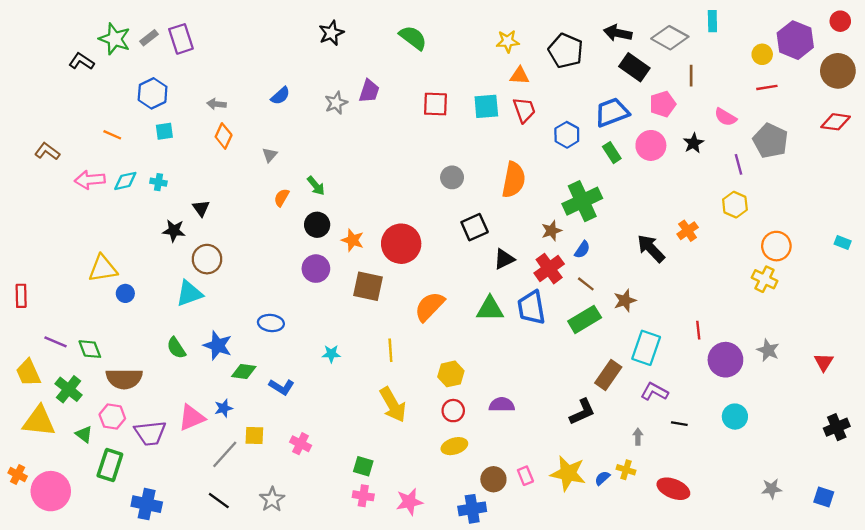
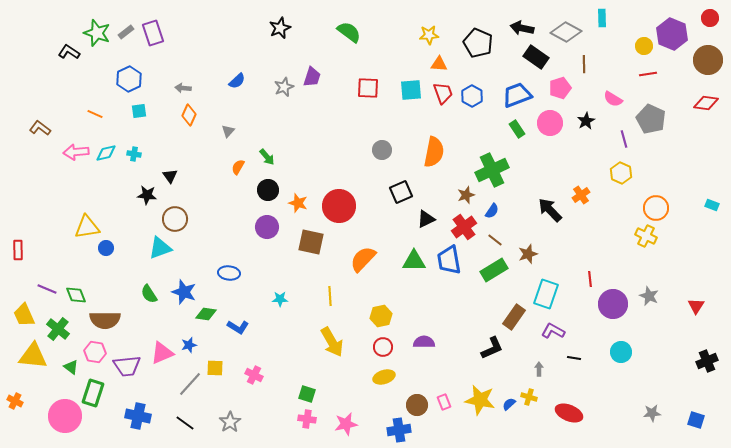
blue hexagon: (567, 135) -> (472, 96), moved
pink circle: (51, 491) -> (65, 416), moved
blue cross: (147, 504) -> (138, 416), moved

